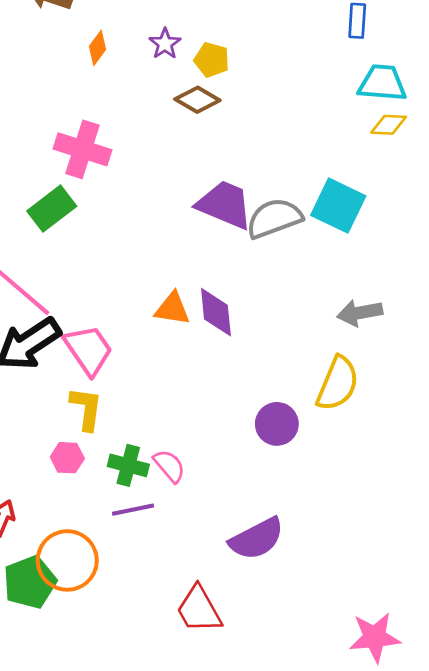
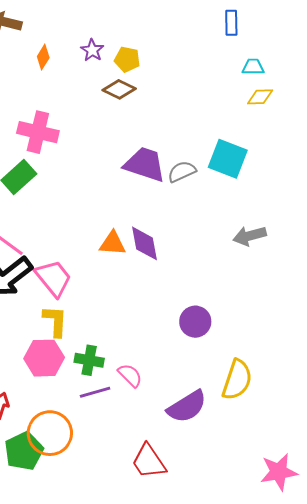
cyan trapezoid: (382, 83) -> (253, 67), size x0.6
gray semicircle: (274, 218) -> (182, 172), size x0.7
yellow semicircle: (338, 384) -> (237, 380), moved
pink hexagon: (67, 458) -> (44, 358), size x1.6
pink semicircle: (169, 466) -> (130, 375), moved

